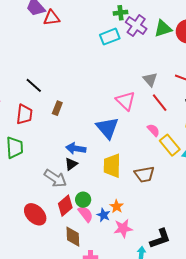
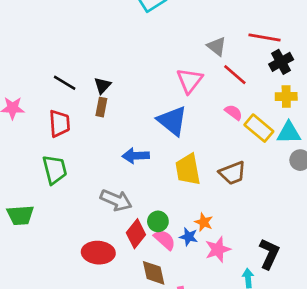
pink triangle: (126, 101) -> (190, 81), turned 35
black triangle: (71, 164) -> (102, 85), moved
red ellipse: (35, 214) -> (98, 253), turned -30
black L-shape: (160, 239) -> (269, 254), turned -35

